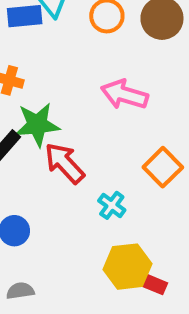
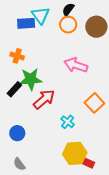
red arrow: (65, 163) -> (44, 99), turned 90
gray semicircle: (20, 291) -> (19, 164), turned -120

